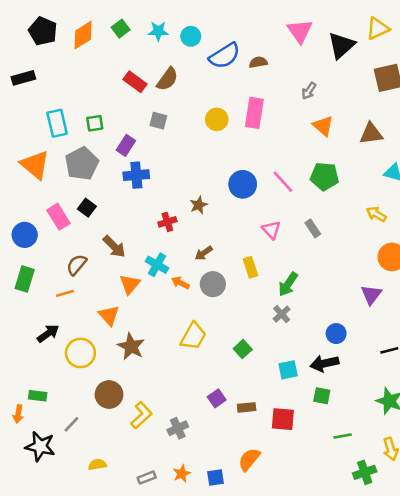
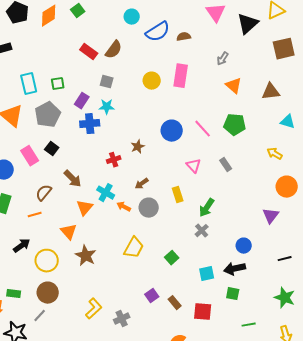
cyan star: (158, 31) -> (107, 107), moved
brown circle: (109, 394) -> (48, 293), moved
brown rectangle: (247, 407) -> (175, 303), turned 56

